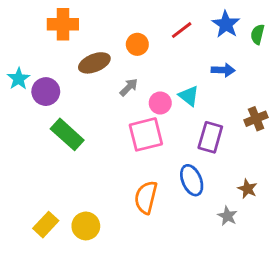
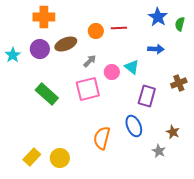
red line: (182, 30) -> (119, 28), moved, turned 35
purple circle: (46, 92) -> (40, 49), moved
pink square: (146, 134) -> (88, 89), moved

